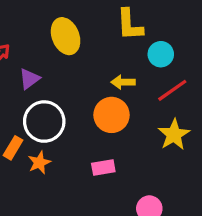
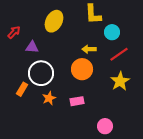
yellow ellipse: (66, 36) -> (54, 21), turned 50
purple triangle: (29, 79) -> (32, 47), turned 40
orange star: (39, 163) -> (49, 98), moved

